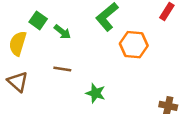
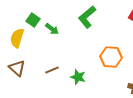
orange hexagon: (134, 45) -> (111, 57), moved
brown line: (62, 69) -> (52, 70), moved, turned -32

